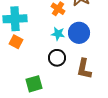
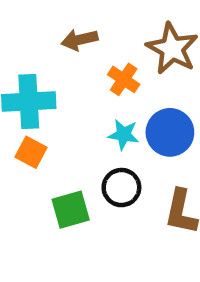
green square: (34, 84) -> (71, 210), moved

